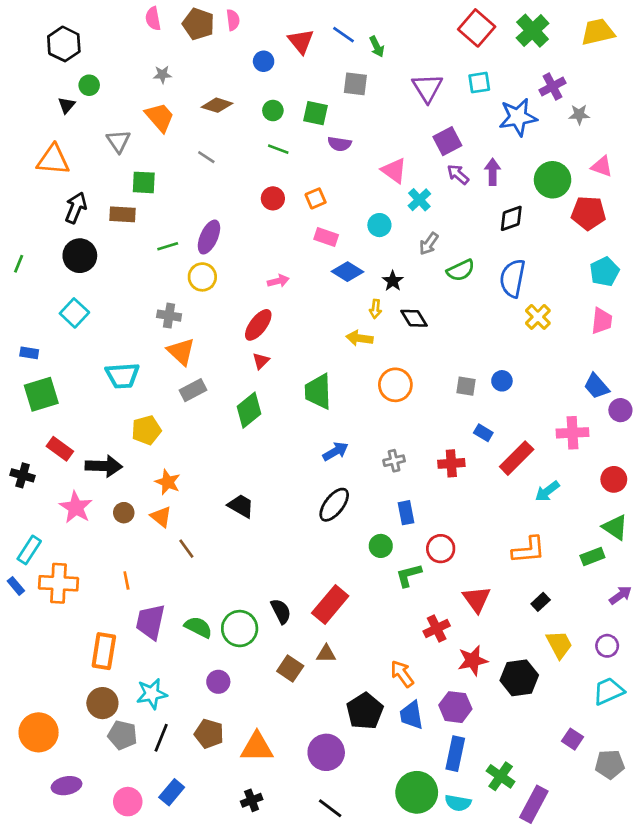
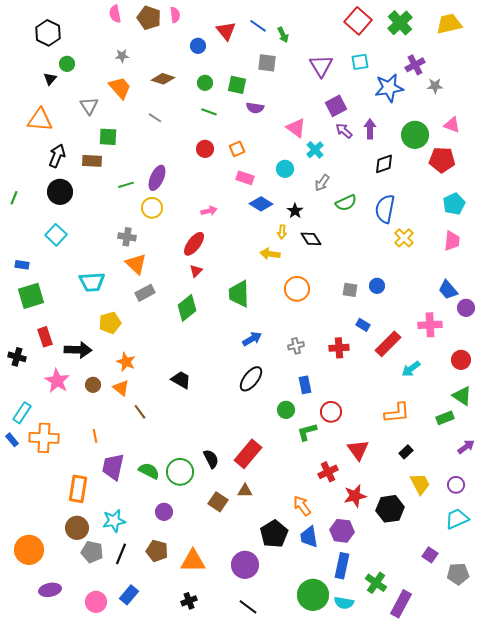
red rectangle: (60, 449) -> (45, 337), turned 36

